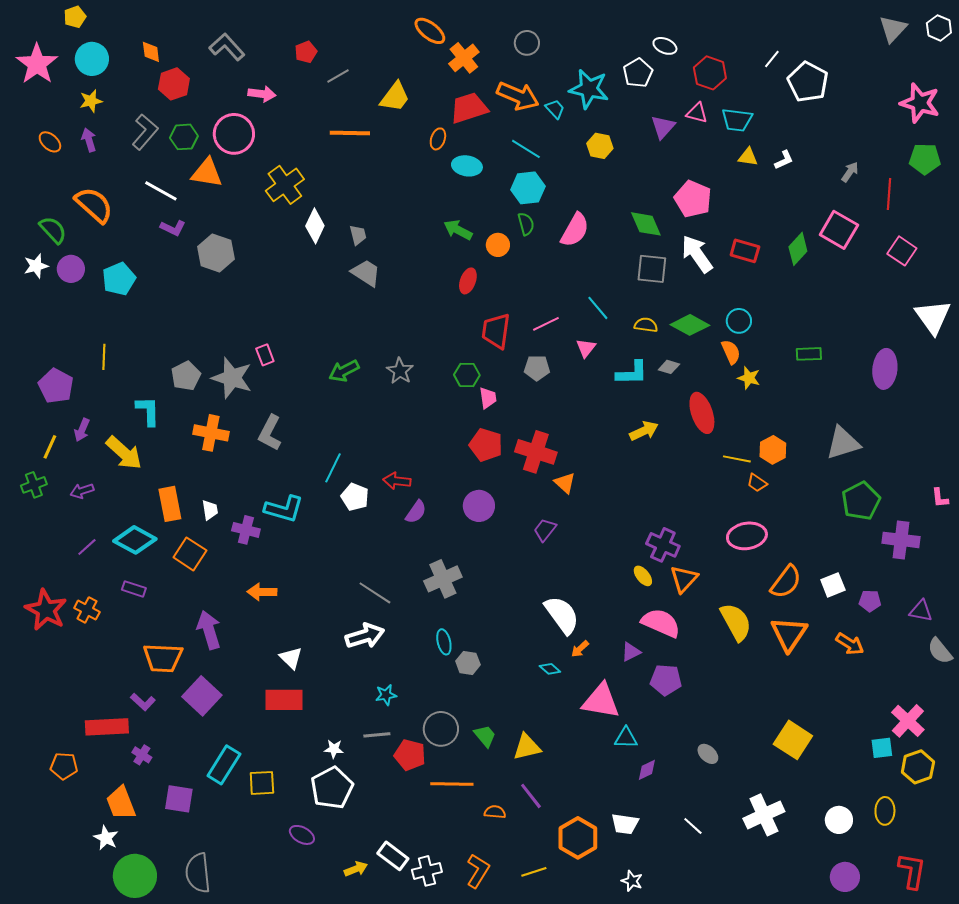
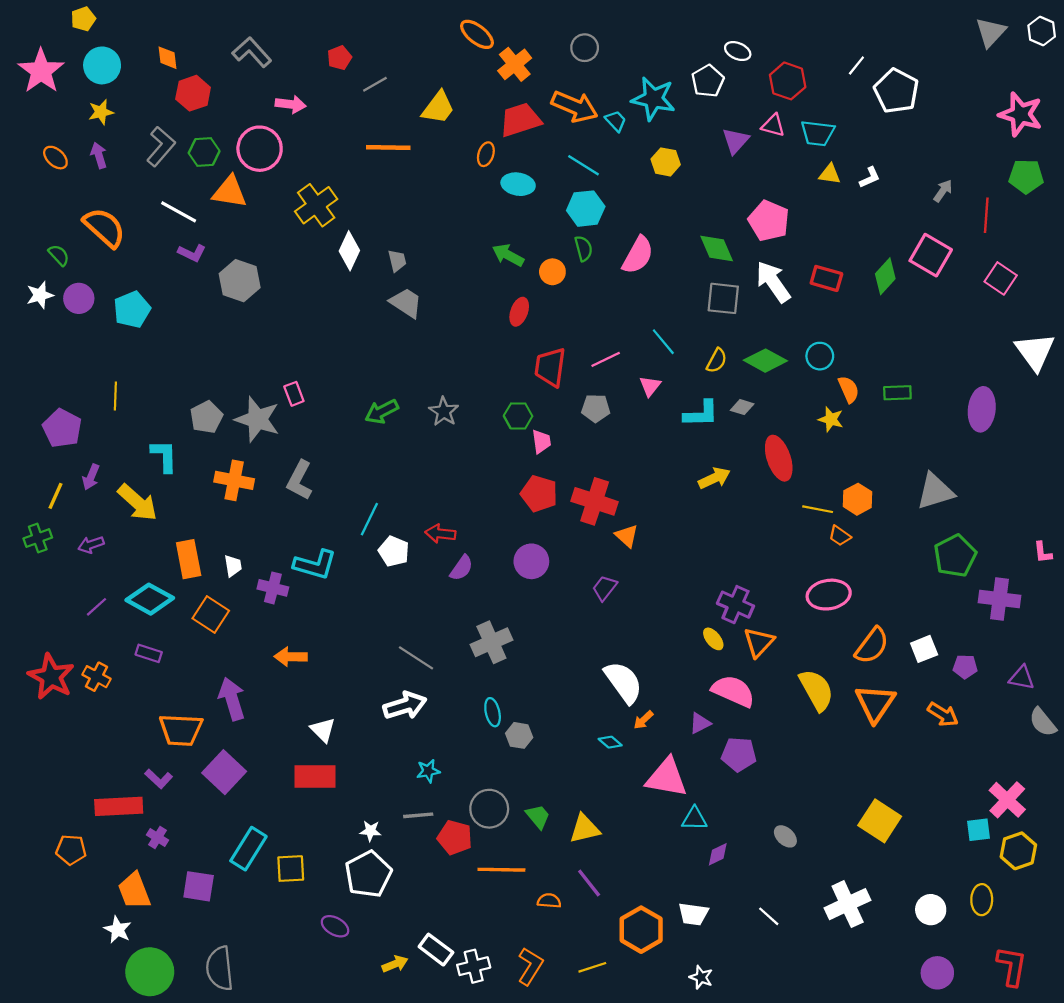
green semicircle: (53, 230) -> (59, 255), size x0.7
yellow semicircle: (646, 325) -> (717, 361), turned 110
orange semicircle: (731, 352) -> (849, 389), moved

